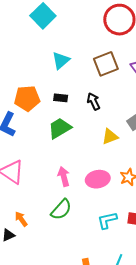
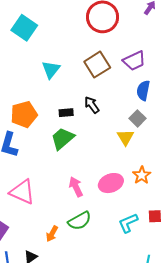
black rectangle: (61, 98) -> (66, 113), moved
yellow triangle: (110, 137) -> (125, 137), moved, turned -30
green semicircle: (61, 210) -> (80, 221), turned 30
orange arrow: (21, 219) -> (52, 234), moved, turned -105

